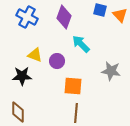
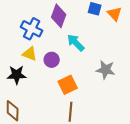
blue cross: (27, 17) -> (32, 29), moved
orange square: (73, 86) -> (68, 85), turned -30

